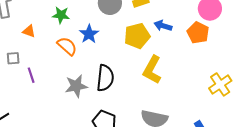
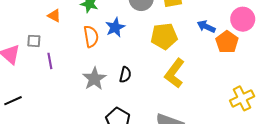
blue arrow: (163, 26) -> (206, 27), moved
orange semicircle: (67, 46) -> (91, 36), turned 30
black semicircle: (105, 78) -> (125, 75), size x0.6
gray star: (76, 86) -> (94, 79), turned -30

